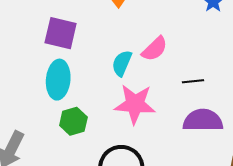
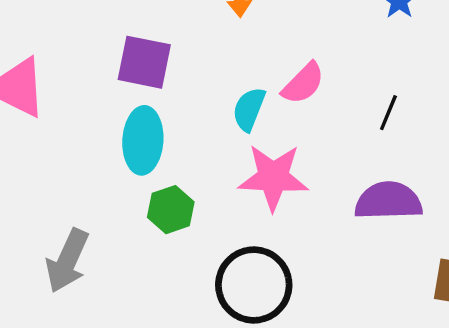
black line: (193, 81) -> (388, 113), moved, turned -60

